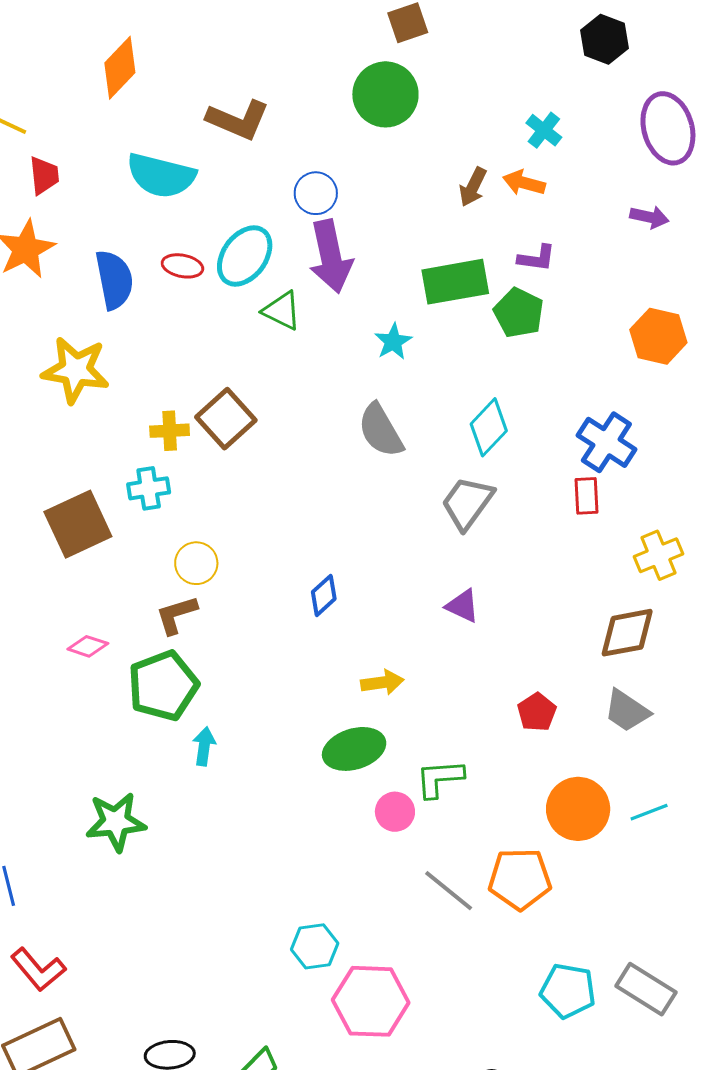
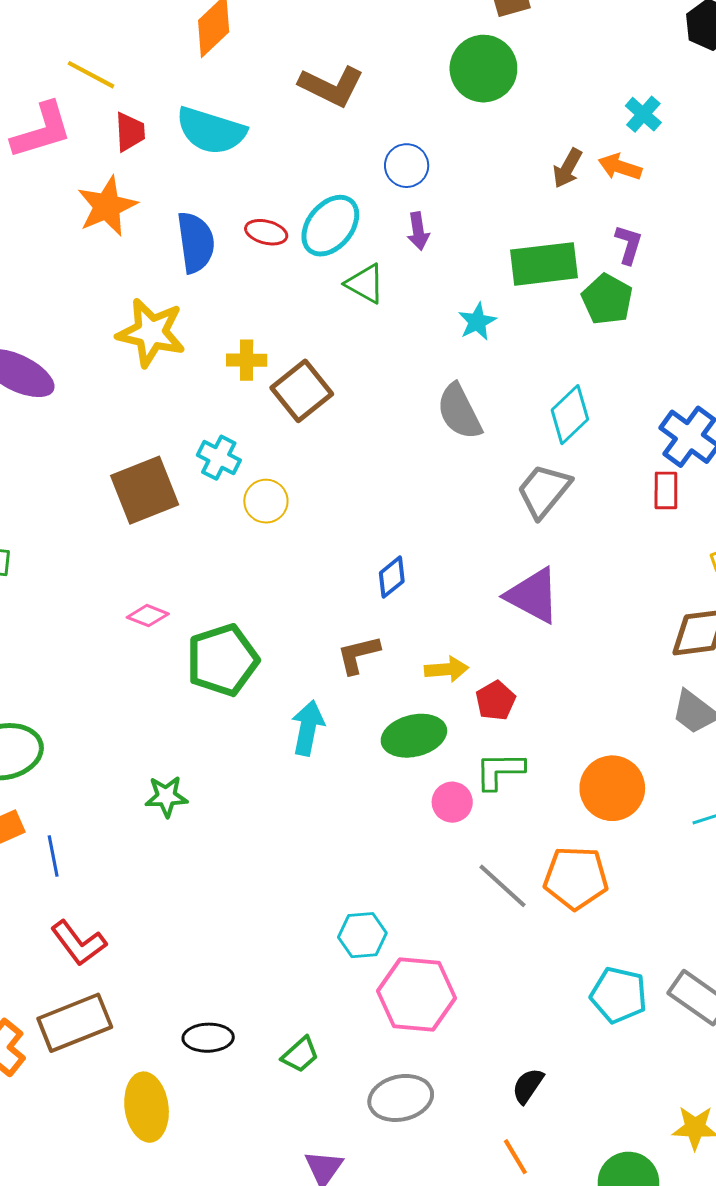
cyan semicircle: (161, 176) -> (211, 131), moved
purple arrow: (331, 256) -> (418, 231), size x0.5
purple L-shape: (537, 258) -> (629, 244), turned -84
yellow cross: (170, 431) -> (247, 360), moved
cyan cross: (149, 488) -> (219, 458), turned 33
yellow circle: (196, 563) -> (266, 501), moved
purple triangle: (463, 606) -> (533, 596), size x1.6
brown L-shape: (176, 615) -> (358, 655), moved
red pentagon: (537, 712) -> (496, 701), moved
cyan arrow: (204, 746) -> (308, 728), moved, size x1.4
orange circle: (578, 809) -> (612, 788), moved
green star: (116, 822) -> (166, 797), size x0.7

